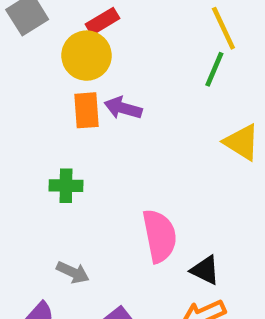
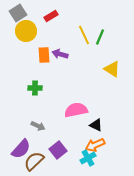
yellow line: (223, 28) -> (84, 35), moved
yellow circle: (87, 56) -> (26, 31), moved
pink semicircle: (160, 236) -> (76, 110), turned -90

